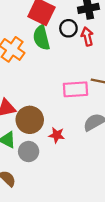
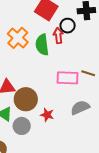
red arrow: (87, 36) -> (58, 36), moved
green semicircle: (41, 38) -> (42, 45), moved

